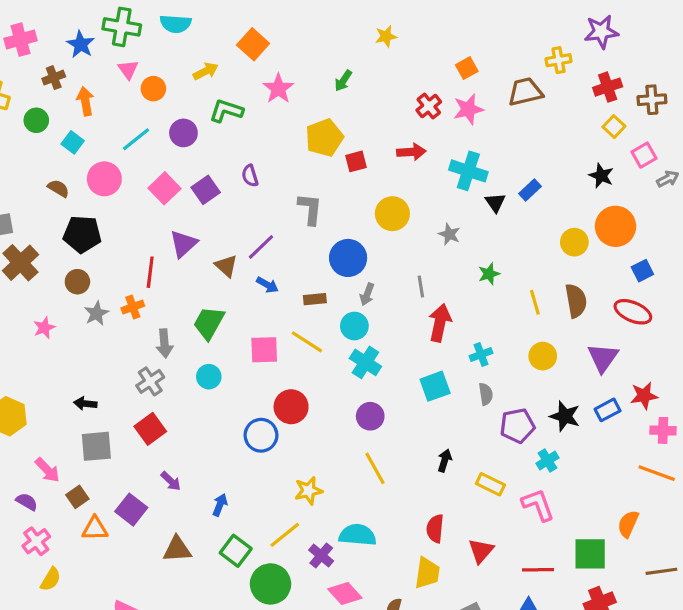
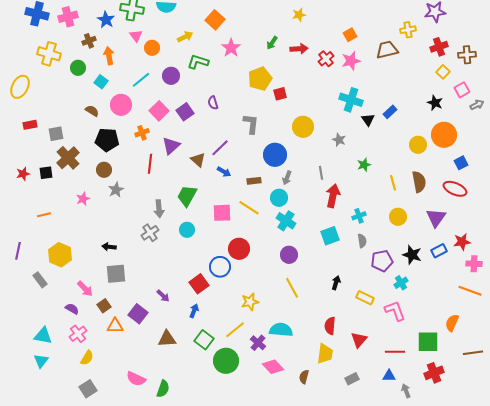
red arrow: (411, 152) -> (299, 49), moved
orange cross: (133, 307) -> (142, 133), moved
red square: (150, 429) -> (199, 284), moved

